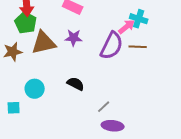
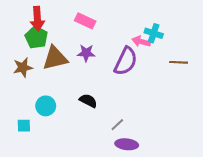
pink arrow: (127, 27) -> (141, 42), turned -126
brown line: (138, 47) -> (179, 62), moved

